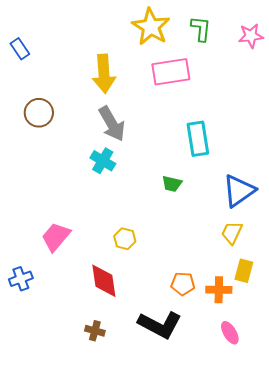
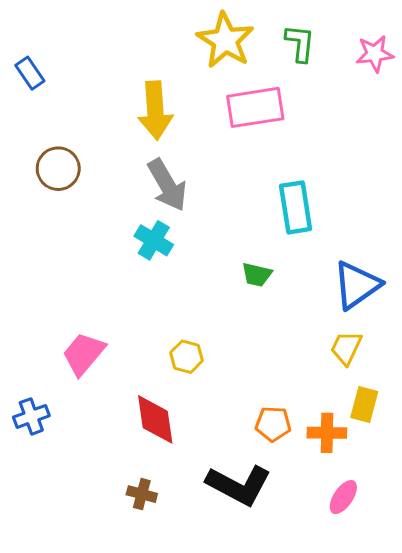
pink ellipse: (230, 333) -> (343, 497), turned 65

